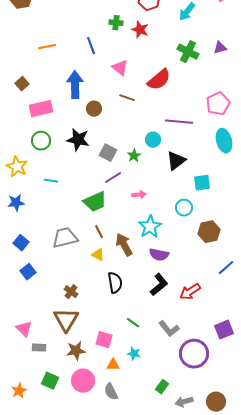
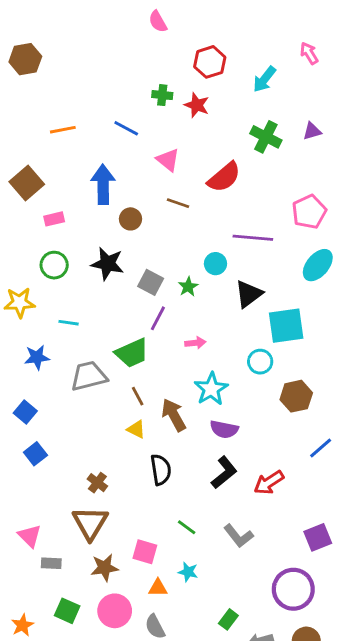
blue line: (91, 46) -> (126, 128), turned -42
brown square: (22, 84) -> (27, 183), size x1.6
pink rectangle: (41, 109) -> (54, 219), size x0.6
cyan ellipse: (224, 141) -> (318, 265), turned 55
yellow star: (17, 167) -> (20, 303), turned -30
purple line: (113, 178) -> (158, 318), turned -30
cyan square: (202, 183) -> (286, 326), size x1.5
blue star: (16, 203) -> (37, 357), moved
gray trapezoid: (65, 238) -> (89, 376), moved
purple circle: (194, 354) -> (293, 589), moved

